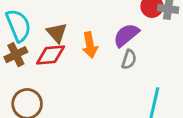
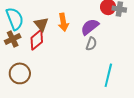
orange arrow: (90, 45) -> (63, 22), moved
red diamond: (51, 55) -> (37, 40), turned -35

